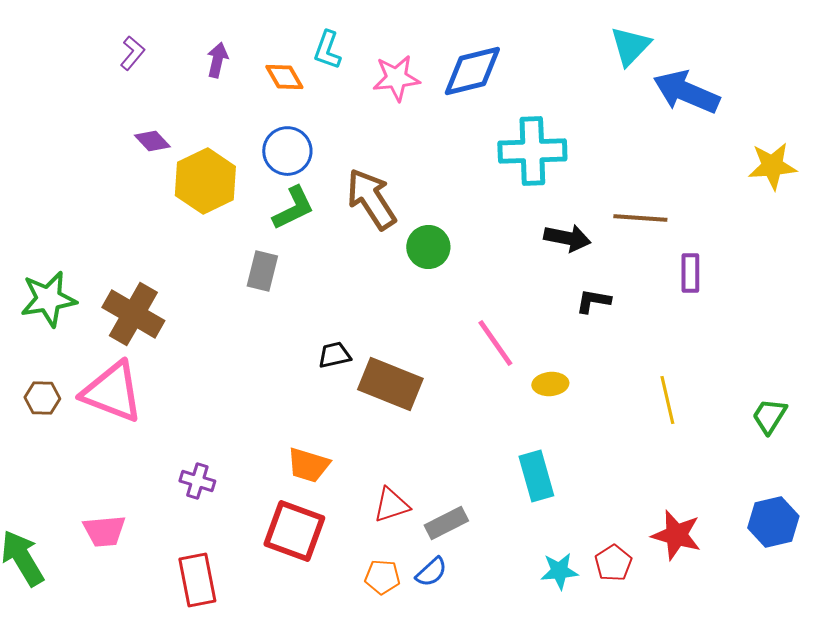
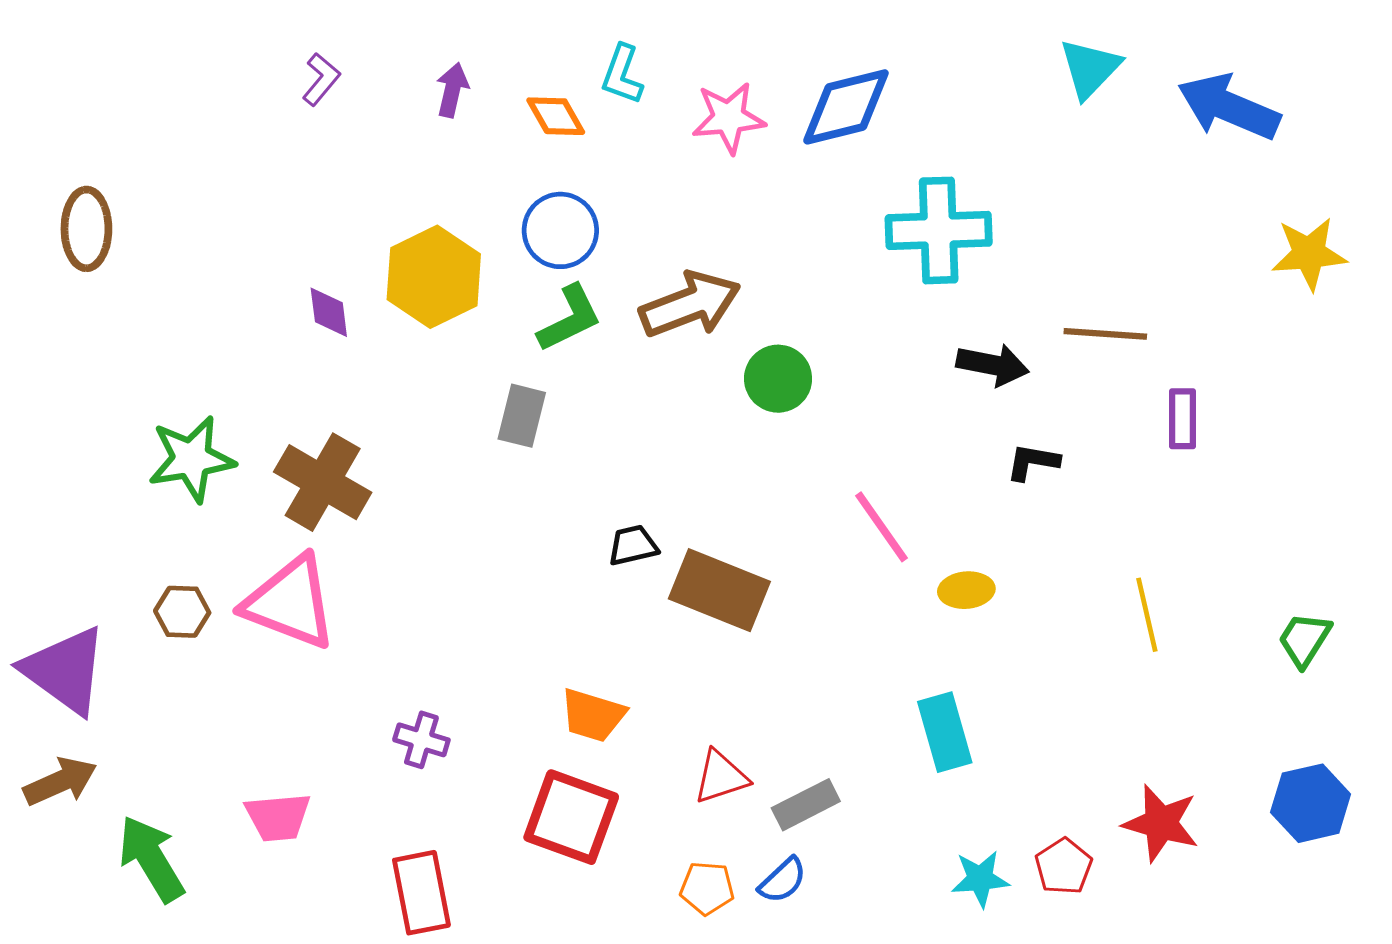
blue arrow: (686, 92) -> (1229, 107), moved
purple diamond: (152, 141) -> (329, 312), moved, turned 36
brown arrow: (371, 199) -> (690, 305), turned 102

